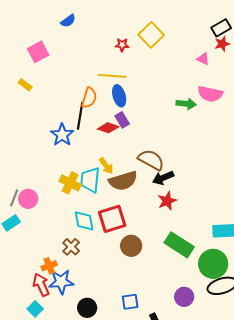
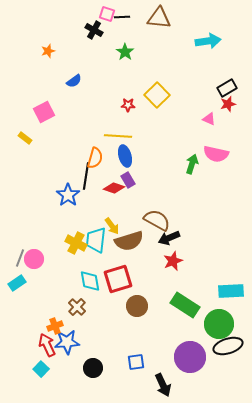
yellow rectangle: (25, 85) -> (25, 138), moved
green arrow: (186, 104) -> (192, 164), turned -78
purple circle: (184, 297) -> (190, 357), size x1.6

